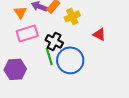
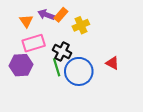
red triangle: (99, 34) -> (112, 63), moved
purple hexagon: (15, 69) -> (21, 65), moved

